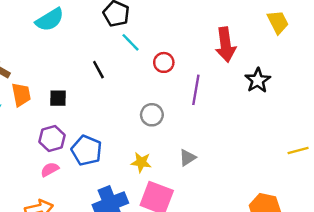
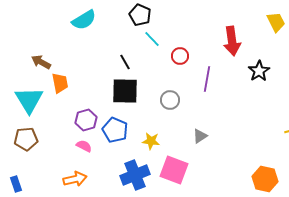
black square: (58, 98) -> (125, 91), moved, size x1.8
yellow star: (141, 162) -> (151, 141), moved
pink semicircle: (50, 169) -> (84, 146), turned 56

